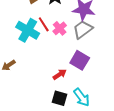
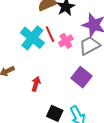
red arrow: (60, 74) -> (36, 84), moved, turned -48

